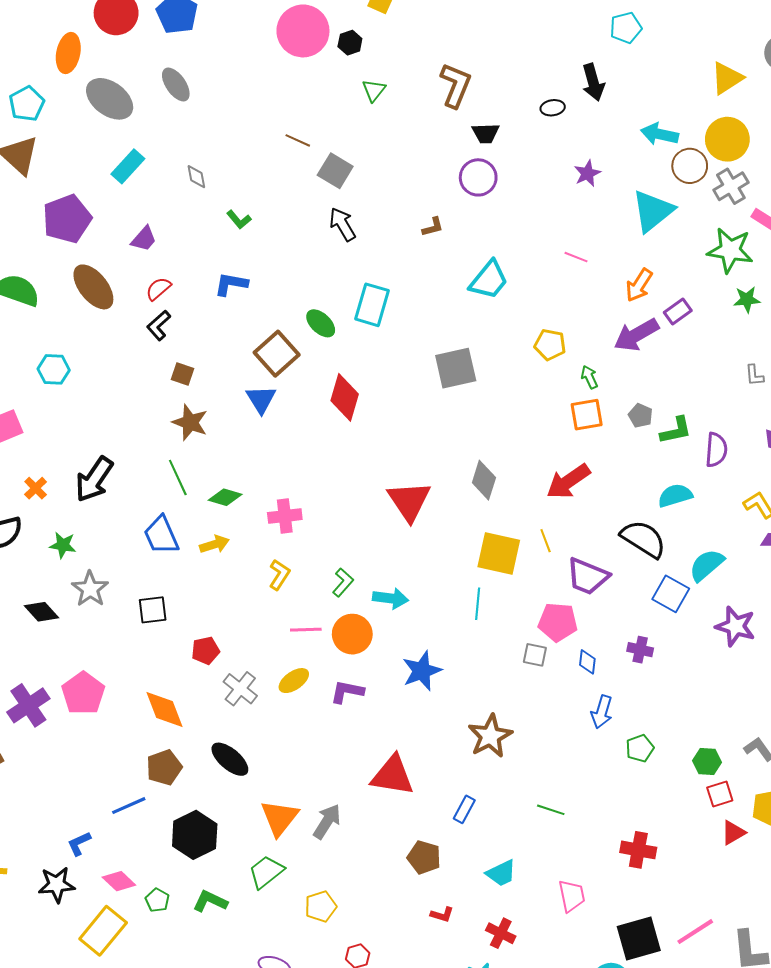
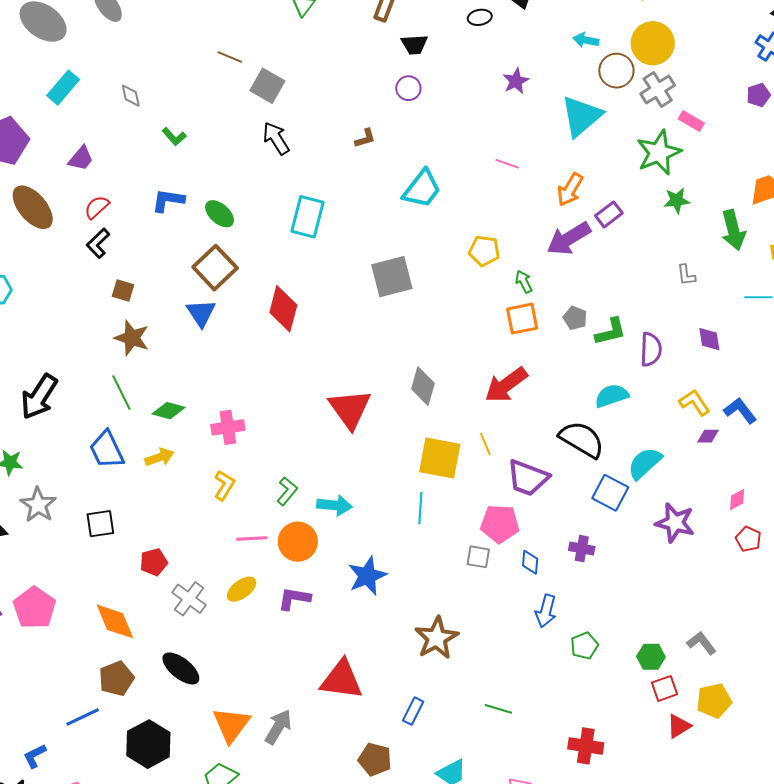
cyan arrow: (660, 134) -> (586, 40), size x0.7
purple circle: (478, 177) -> (408, 88), size x0.7
green star: (730, 250) -> (659, 153), turned -30
green ellipse: (321, 323) -> (220, 214), moved

